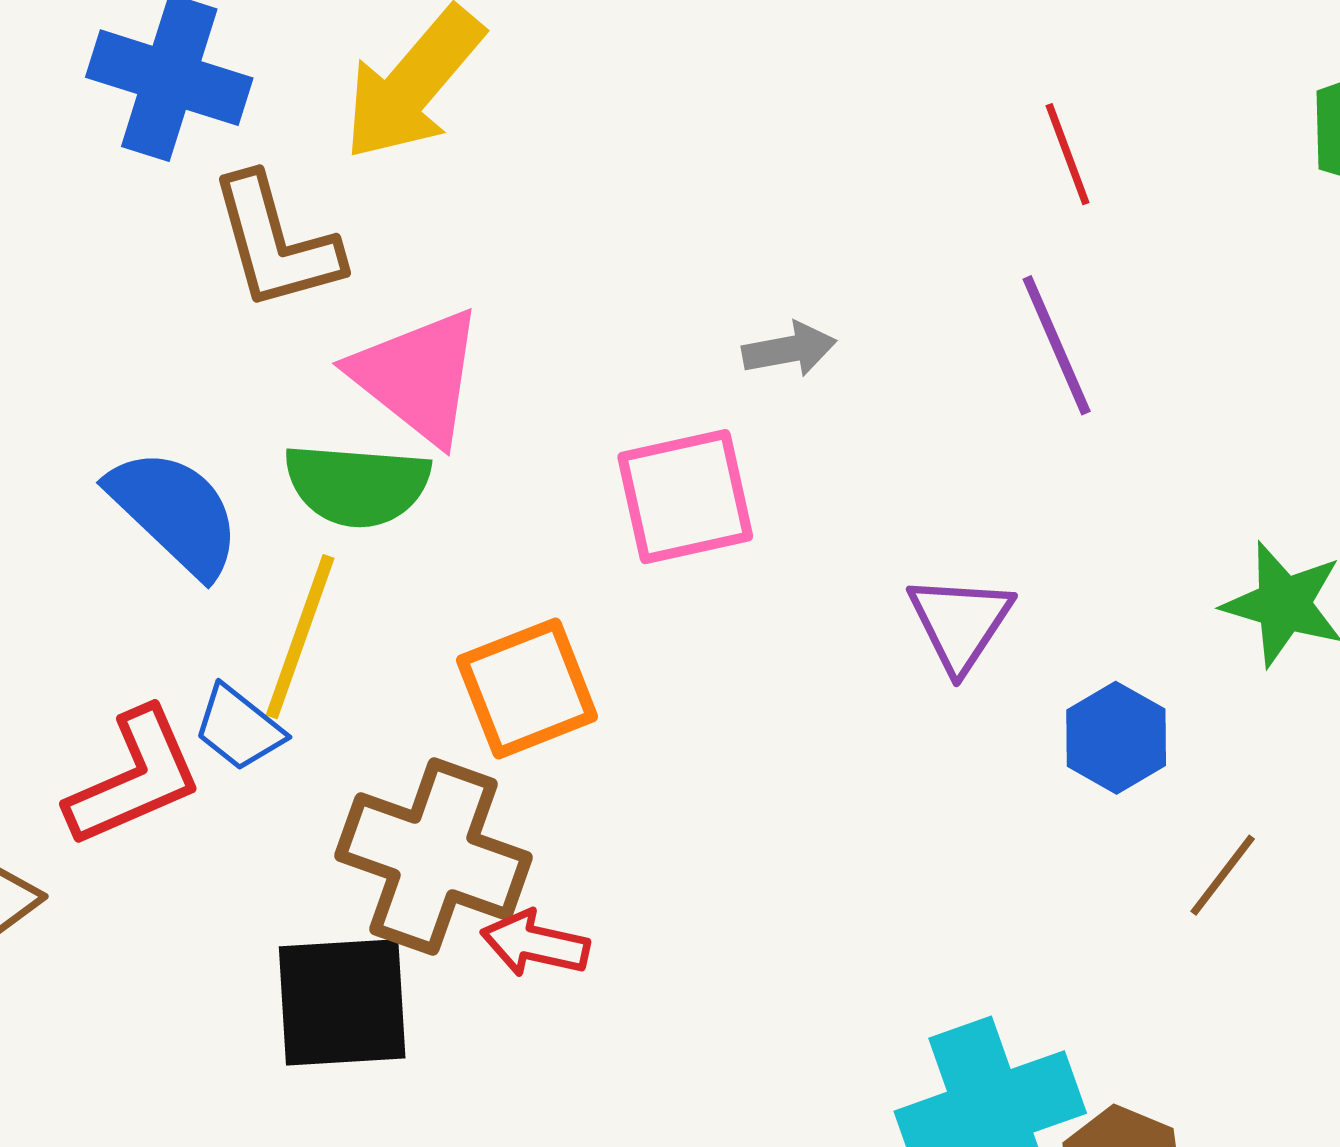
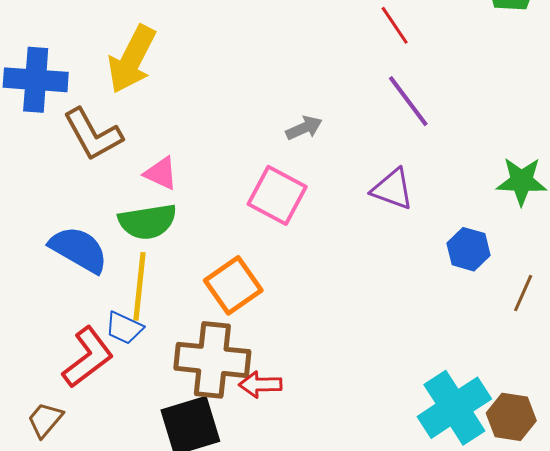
pink triangle: (417, 376) -> (161, 173), size x0.6
pink square: (685, 497) -> (277, 195), turned -36
purple triangle: (960, 623) -> (392, 189), moved, turned -30

